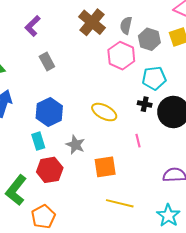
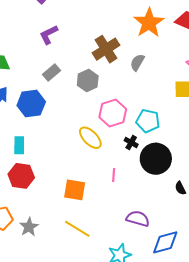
gray hexagon: (149, 39) -> (88, 81), moved
pink hexagon: (121, 56) -> (113, 113), moved
gray rectangle: (47, 62) -> (51, 73), turned 60
blue hexagon: (49, 112) -> (31, 104), moved
gray star: (75, 145) -> (29, 227), moved

